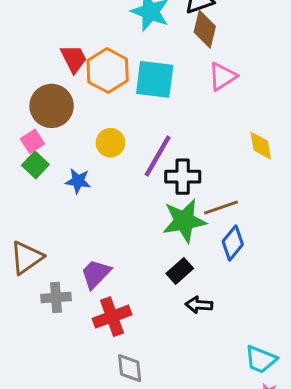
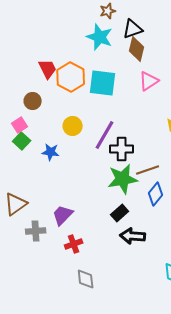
brown circle: (52, 106) -> (33, 101), size x0.6
black arrow: (199, 305) -> (133, 236), size x1.4
red cross: (112, 317) -> (74, 244), size x0.7

